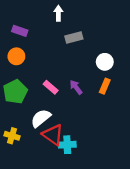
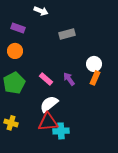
white arrow: (58, 13) -> (41, 11), moved, turned 112
white circle: (105, 62) -> (94, 64), moved
white semicircle: (41, 118) -> (49, 104), moved
red triangle: (53, 135) -> (48, 122), turned -40

